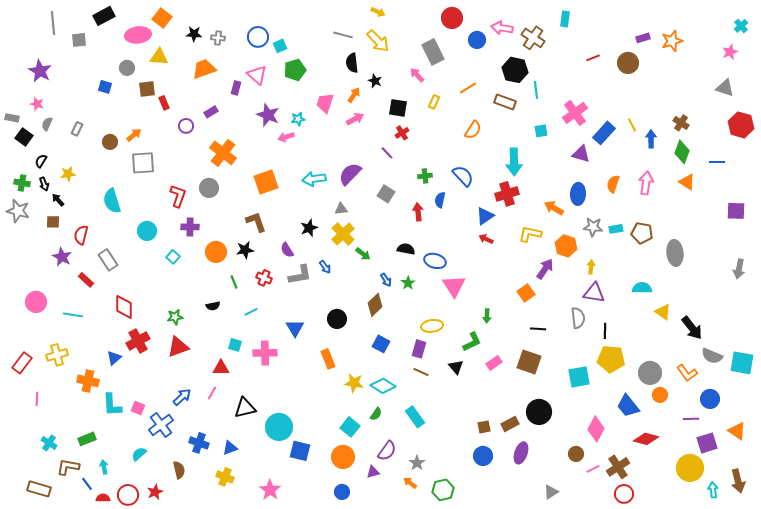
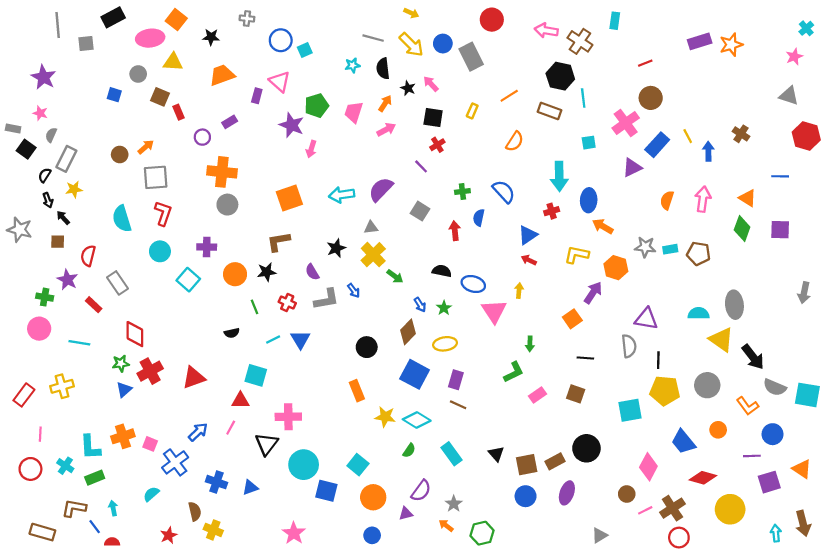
gray cross: (218, 38) -> (247, 19), moved
purple rectangle: (643, 38) -> (700, 41), size x1.5
blue circle: (477, 40) -> (443, 44), moved
brown circle: (628, 63) -> (651, 98), moved
green pentagon: (295, 70) -> (317, 106), moved
pink arrow: (417, 75) -> (431, 84), moved
brown square: (147, 89) -> (160, 97), turned 30
cyan star: (298, 119) -> (353, 65), moved
gray rectangle: (77, 129) -> (66, 159), moved, size x1.6
pink arrow: (286, 137) -> (311, 149), turned -56
green diamond: (682, 152) -> (742, 229), moved
orange cross: (223, 153) -> (222, 172), moved, turned -32
purple triangle: (581, 154) -> (632, 168), turned -42
green cross: (22, 183) -> (45, 297), moved
red cross: (507, 194) -> (552, 211), size x0.6
blue ellipse: (578, 194) -> (589, 200), moved
red L-shape: (178, 196) -> (163, 213), moved
purple square: (736, 211) -> (780, 230), moved
brown L-shape: (256, 222) -> (279, 242), turned -80
gray ellipse: (675, 253) -> (734, 305), moved
cyan square: (173, 257) -> (188, 280), size x1.5
yellow arrow: (591, 267) -> (519, 291), moved
yellow triangle: (663, 312) -> (721, 339), size x1.4
green star: (175, 317) -> (121, 363), moved
yellow ellipse: (432, 326) -> (445, 344), moved
blue triangle: (295, 328) -> (300, 339), moved
blue square: (381, 344) -> (415, 374), size x1.5
cyan square: (235, 345) -> (256, 375), size x1.5
pink cross: (265, 353) -> (288, 417), moved
brown square: (529, 362) -> (576, 394), size x0.7
black triangle: (456, 367) -> (496, 454), moved
gray circle: (650, 373) -> (707, 385), moved
orange cross: (88, 381) -> (123, 436), moved, turned -30
cyan L-shape: (112, 405) -> (90, 447), moved
black triangle: (245, 408) -> (267, 444), turned -40
cyan square: (350, 427) -> (358, 465), moved
brown square: (484, 427) -> (527, 465), size x1.5
cyan cross: (49, 443) -> (65, 466), moved
yellow circle: (690, 468) -> (730, 509), moved
yellow cross: (225, 477) -> (213, 530), moved
red circle: (128, 495) -> (30, 469), moved

